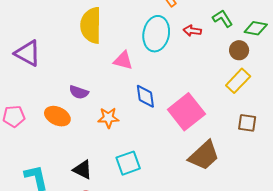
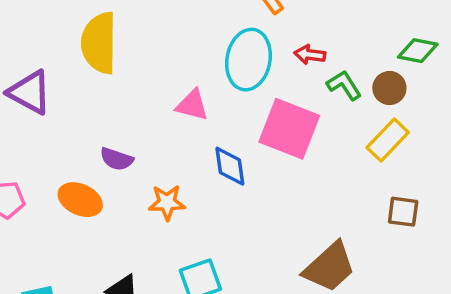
green L-shape: (223, 19) -> (344, 85), moved
yellow semicircle: (91, 25) -> (99, 43), moved
pink square: (186, 112) -> (289, 129), moved, turned -30

